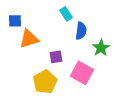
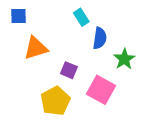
blue square: (15, 21) -> (18, 16), moved
purple square: (56, 57) -> (69, 70), turned 32

